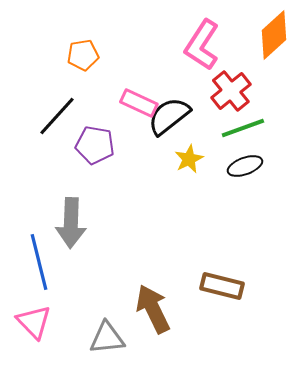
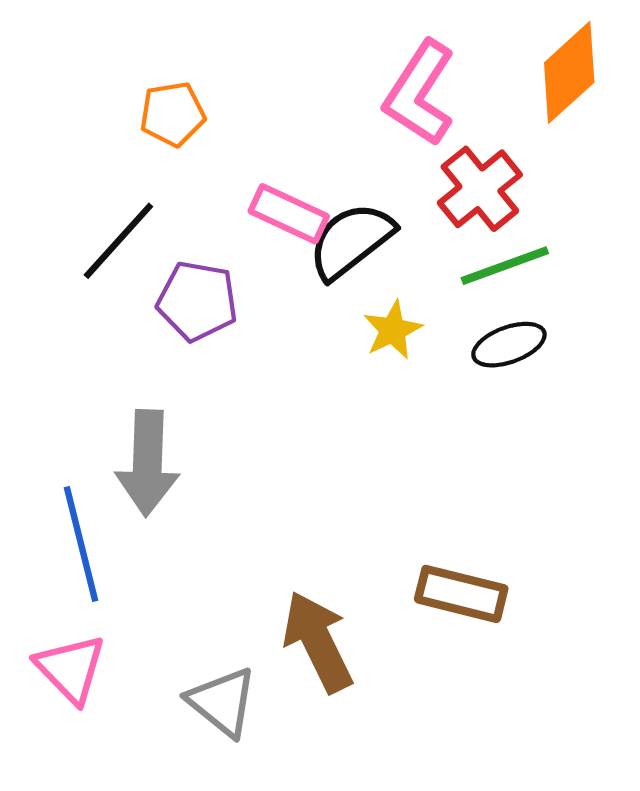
gray triangle: (107, 338) -> (222, 702), turned 45

